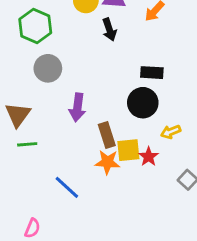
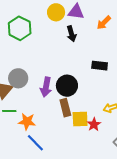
gray circle: (48, 68) -> (18, 78), moved
black circle: (143, 103) -> (67, 86), moved
orange star: (107, 162) -> (27, 122), moved

